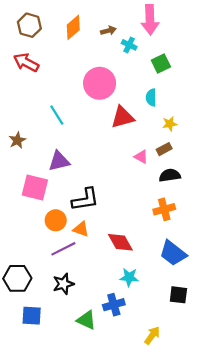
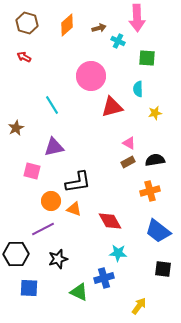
red arrow: (26, 62) -> (24, 57), size x0.6
green square: (161, 64) -> (147, 58), turned 30
brown rectangle: (164, 149) -> (128, 162), moved
pink square: (35, 187) -> (32, 171), size x0.7
purple line: (63, 249) -> (43, 229), moved

